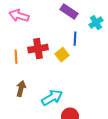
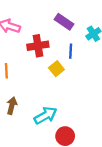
red cross: (38, 49) -> (38, 46), moved

